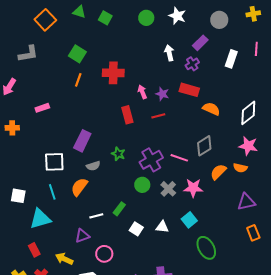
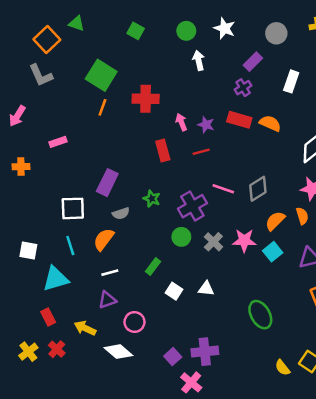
green triangle: (79, 12) -> (76, 23), moved
orange square: (45, 20) -> (47, 39), moved
white arrow: (169, 53) -> (199, 60), moved
gray L-shape: (28, 54) -> (41, 75), turned 75
green square: (77, 54) -> (101, 75), size x1.4
orange semicircle: (211, 109) -> (270, 123), moved
pink line: (179, 158) -> (223, 189), moved
orange semicircle: (240, 168) -> (302, 216), turned -120
white line: (96, 216) -> (110, 273), moved
cyan square: (189, 220) -> (273, 252), moved

